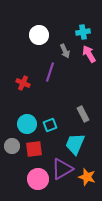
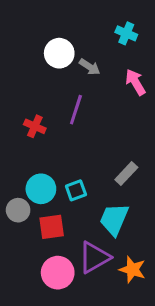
cyan cross: (83, 32) -> (126, 33), moved, turned 32
gray arrow: (65, 51) -> (90, 67), moved, turned -32
gray rectangle: (83, 114) -> (126, 174), turned 70
gray circle: (12, 146) -> (18, 210), moved

